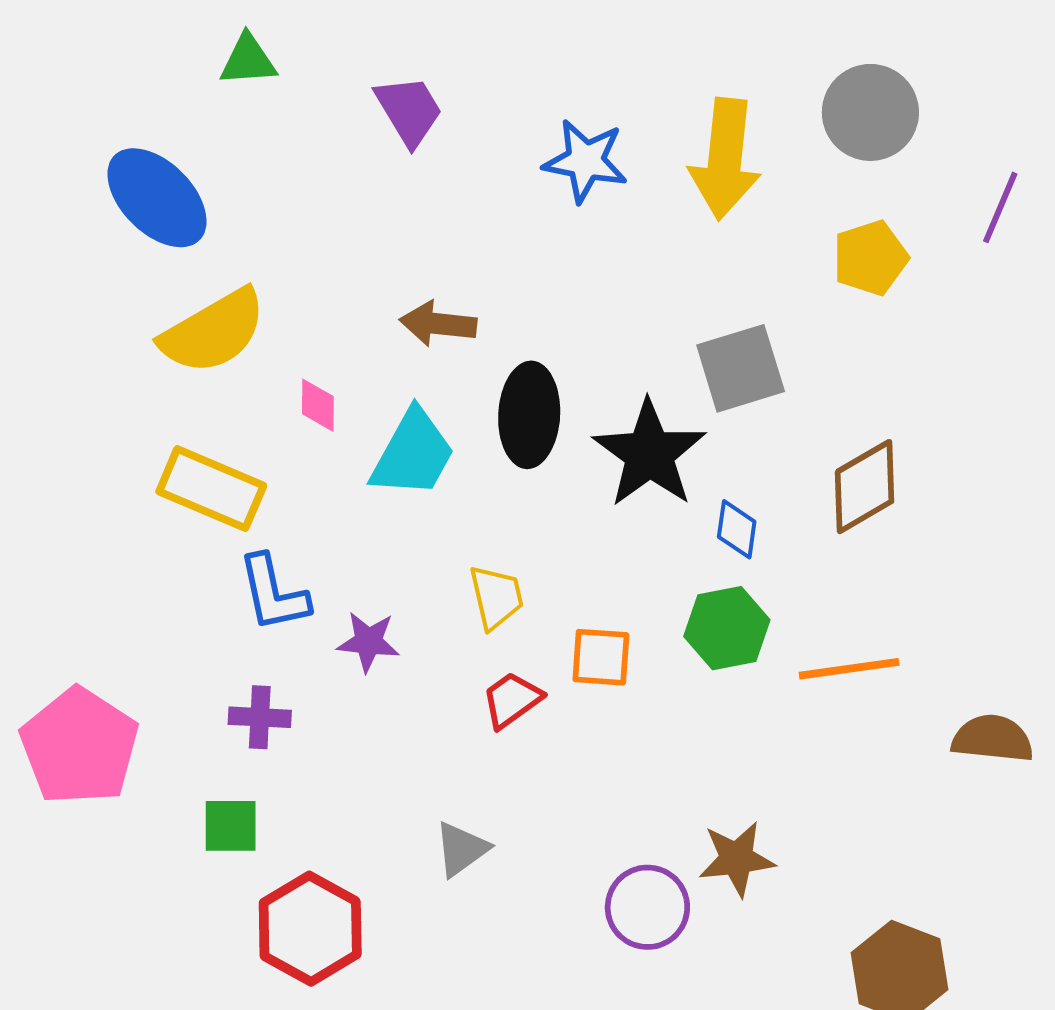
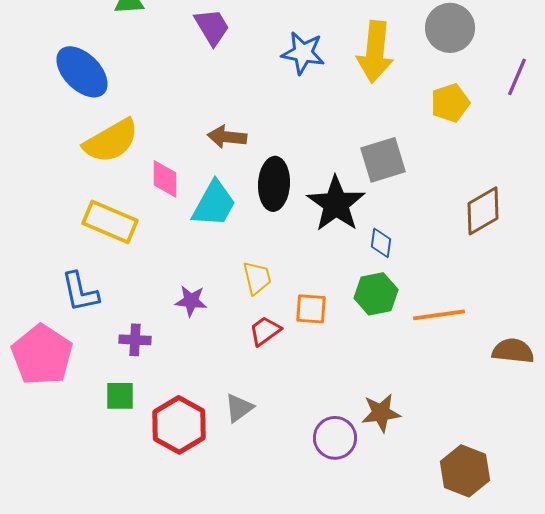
pink diamond: (318, 405) -> (165, 179), size x1.4
brown diamond: (865, 487) -> (483, 211), moved
blue L-shape: (273, 593) -> (80, 292), moved
red hexagon: (310, 929) -> (179, 425), moved

